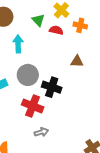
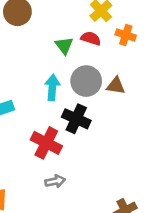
green triangle: (38, 20) -> (64, 46), moved
cyan arrow: (18, 44) -> (52, 87), moved
gray circle: (28, 75) -> (86, 81), moved

